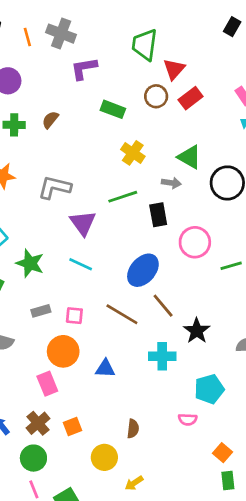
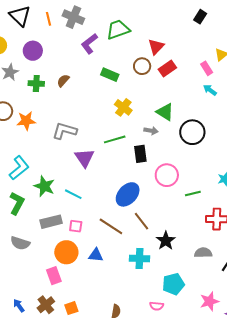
green trapezoid: (145, 45) -> (118, 30), moved, turned 60
purple L-shape: (84, 68) -> (89, 44), turned -30
cyan line: (81, 264) -> (73, 194), moved
gray rectangle: (41, 311) -> (51, 222), size x1.5
blue triangle: (105, 369) -> (96, 255), moved

